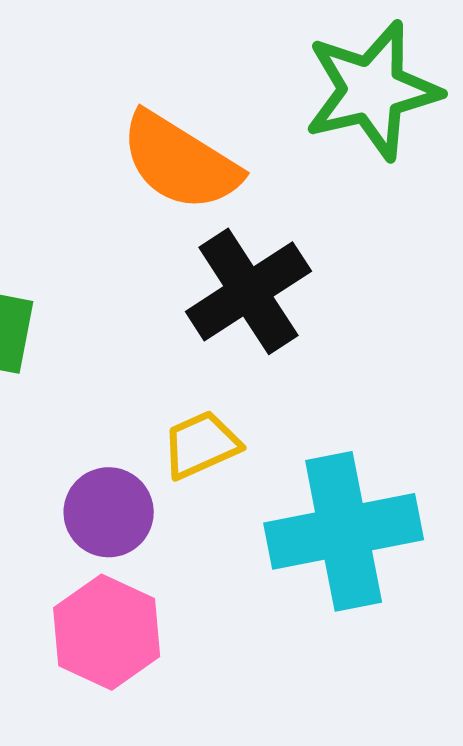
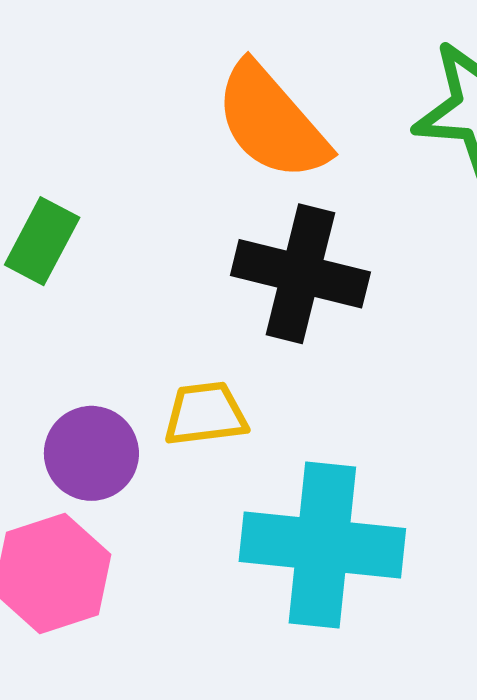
black cross: (248, 291) -> (300, 274), turned 30

